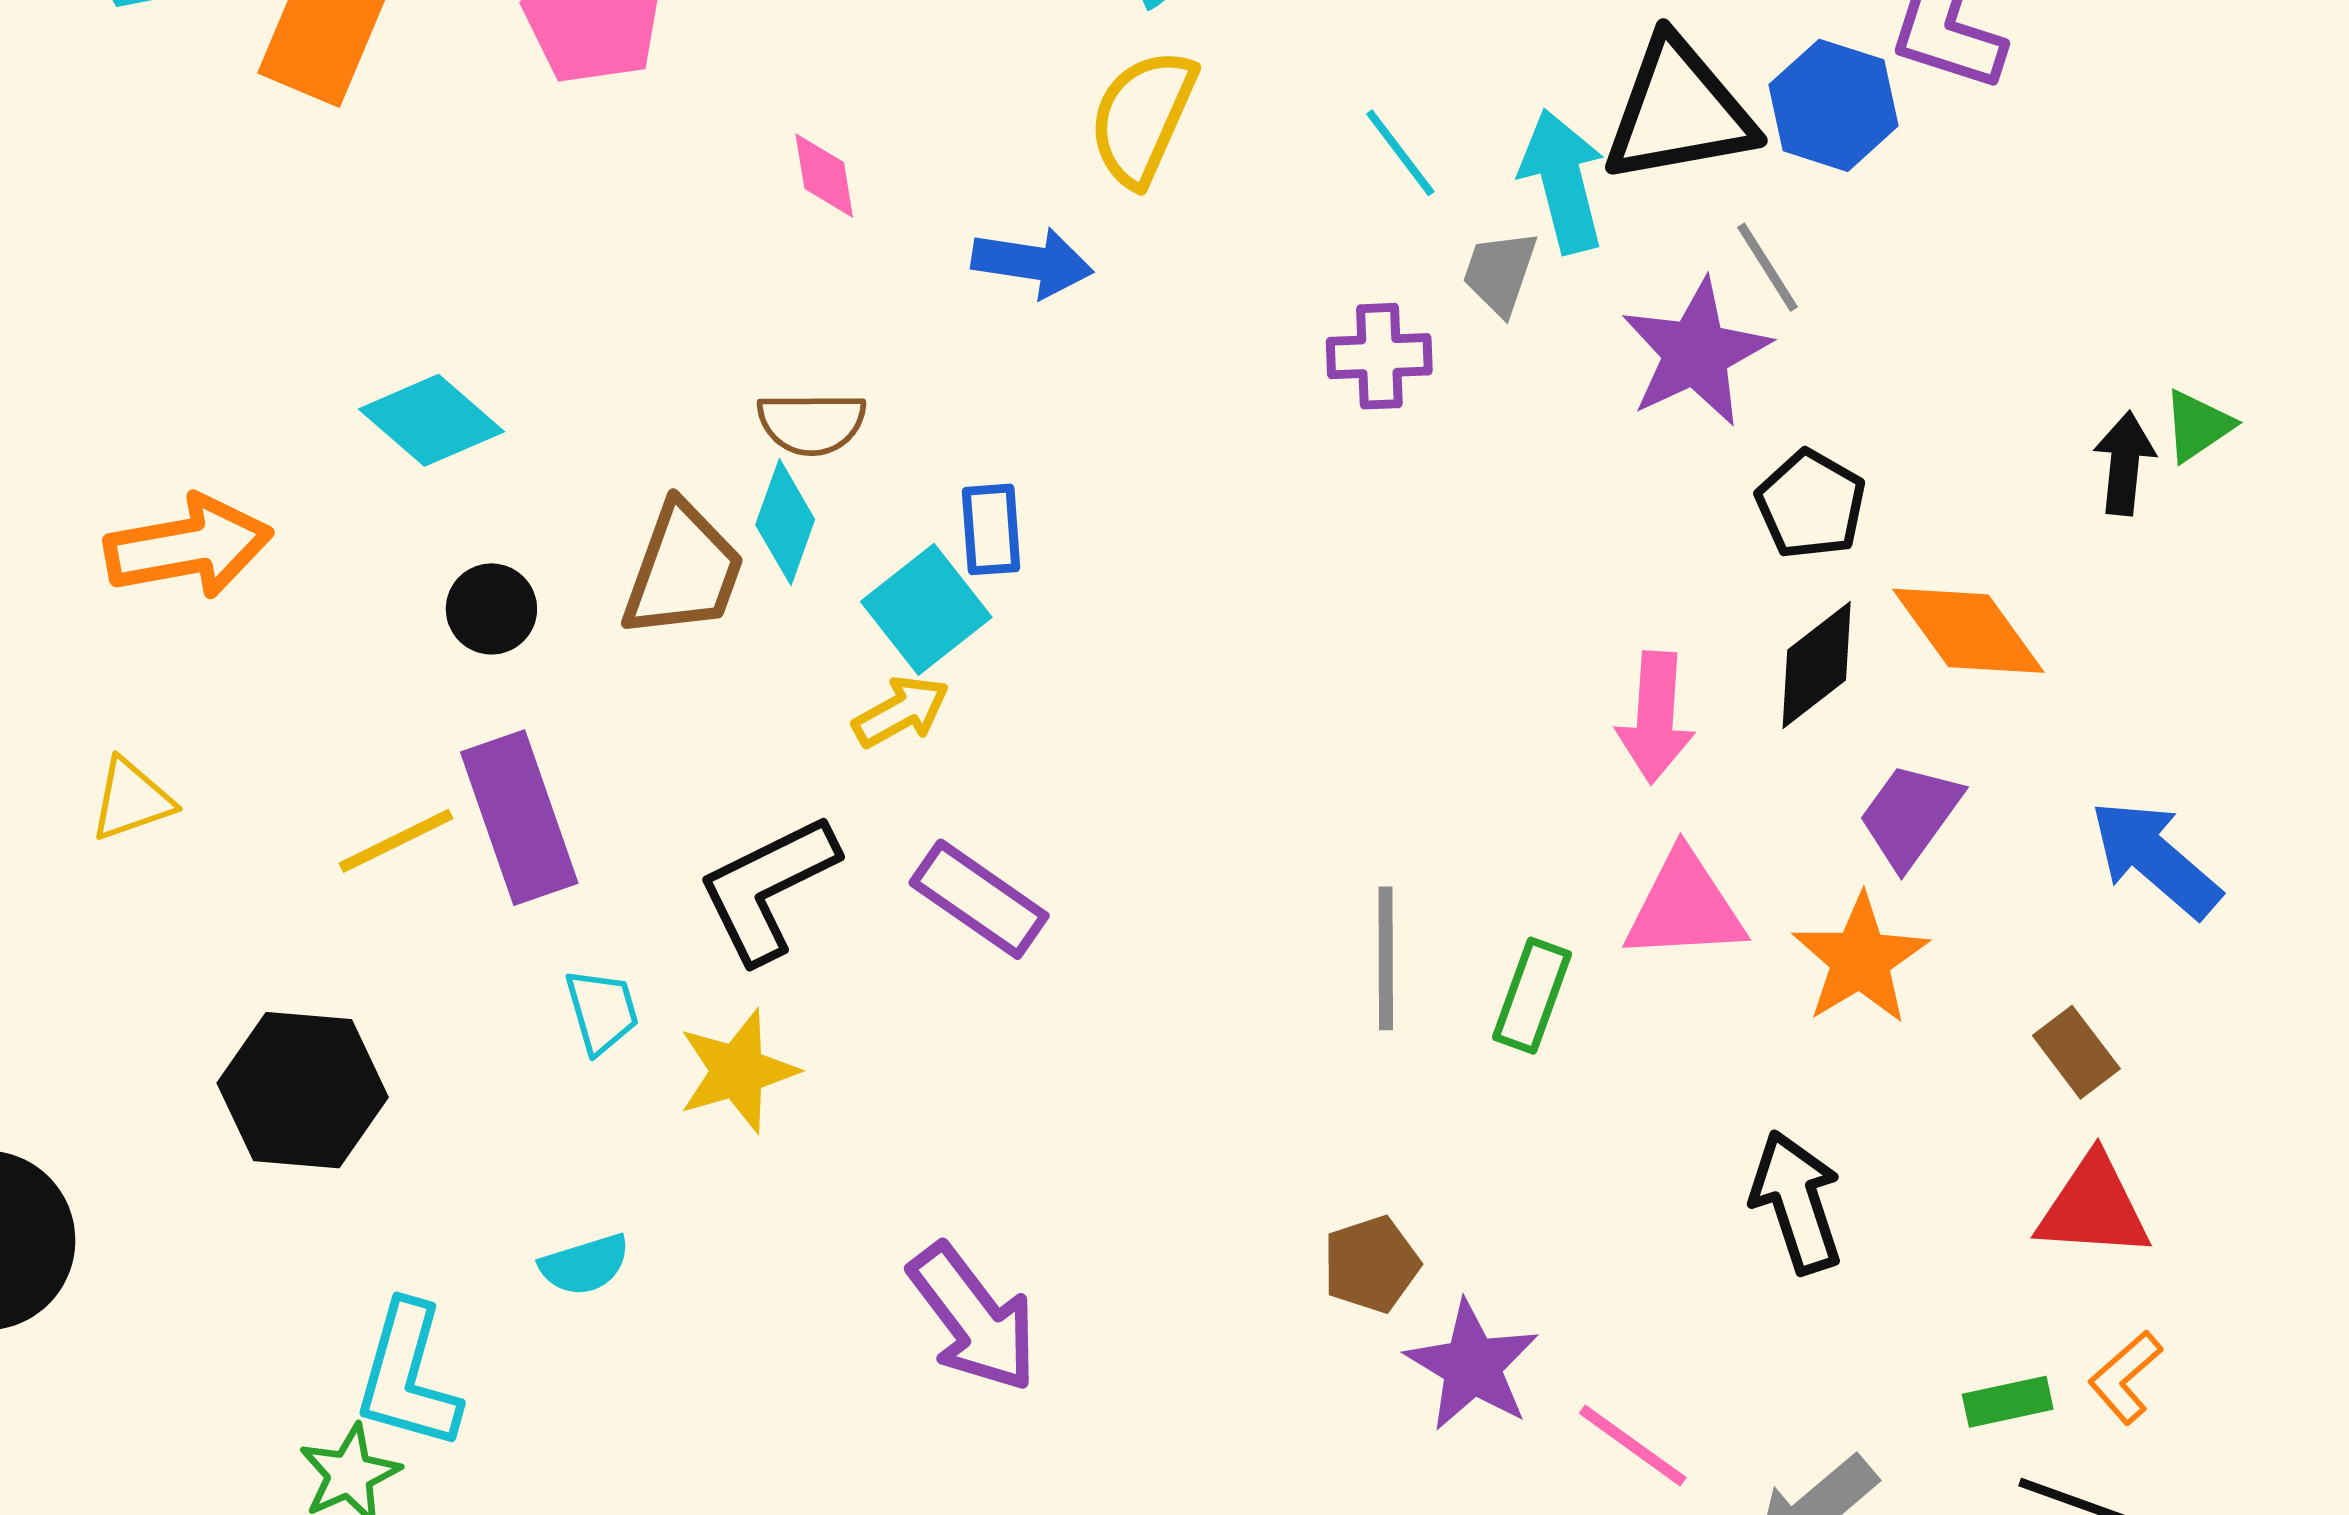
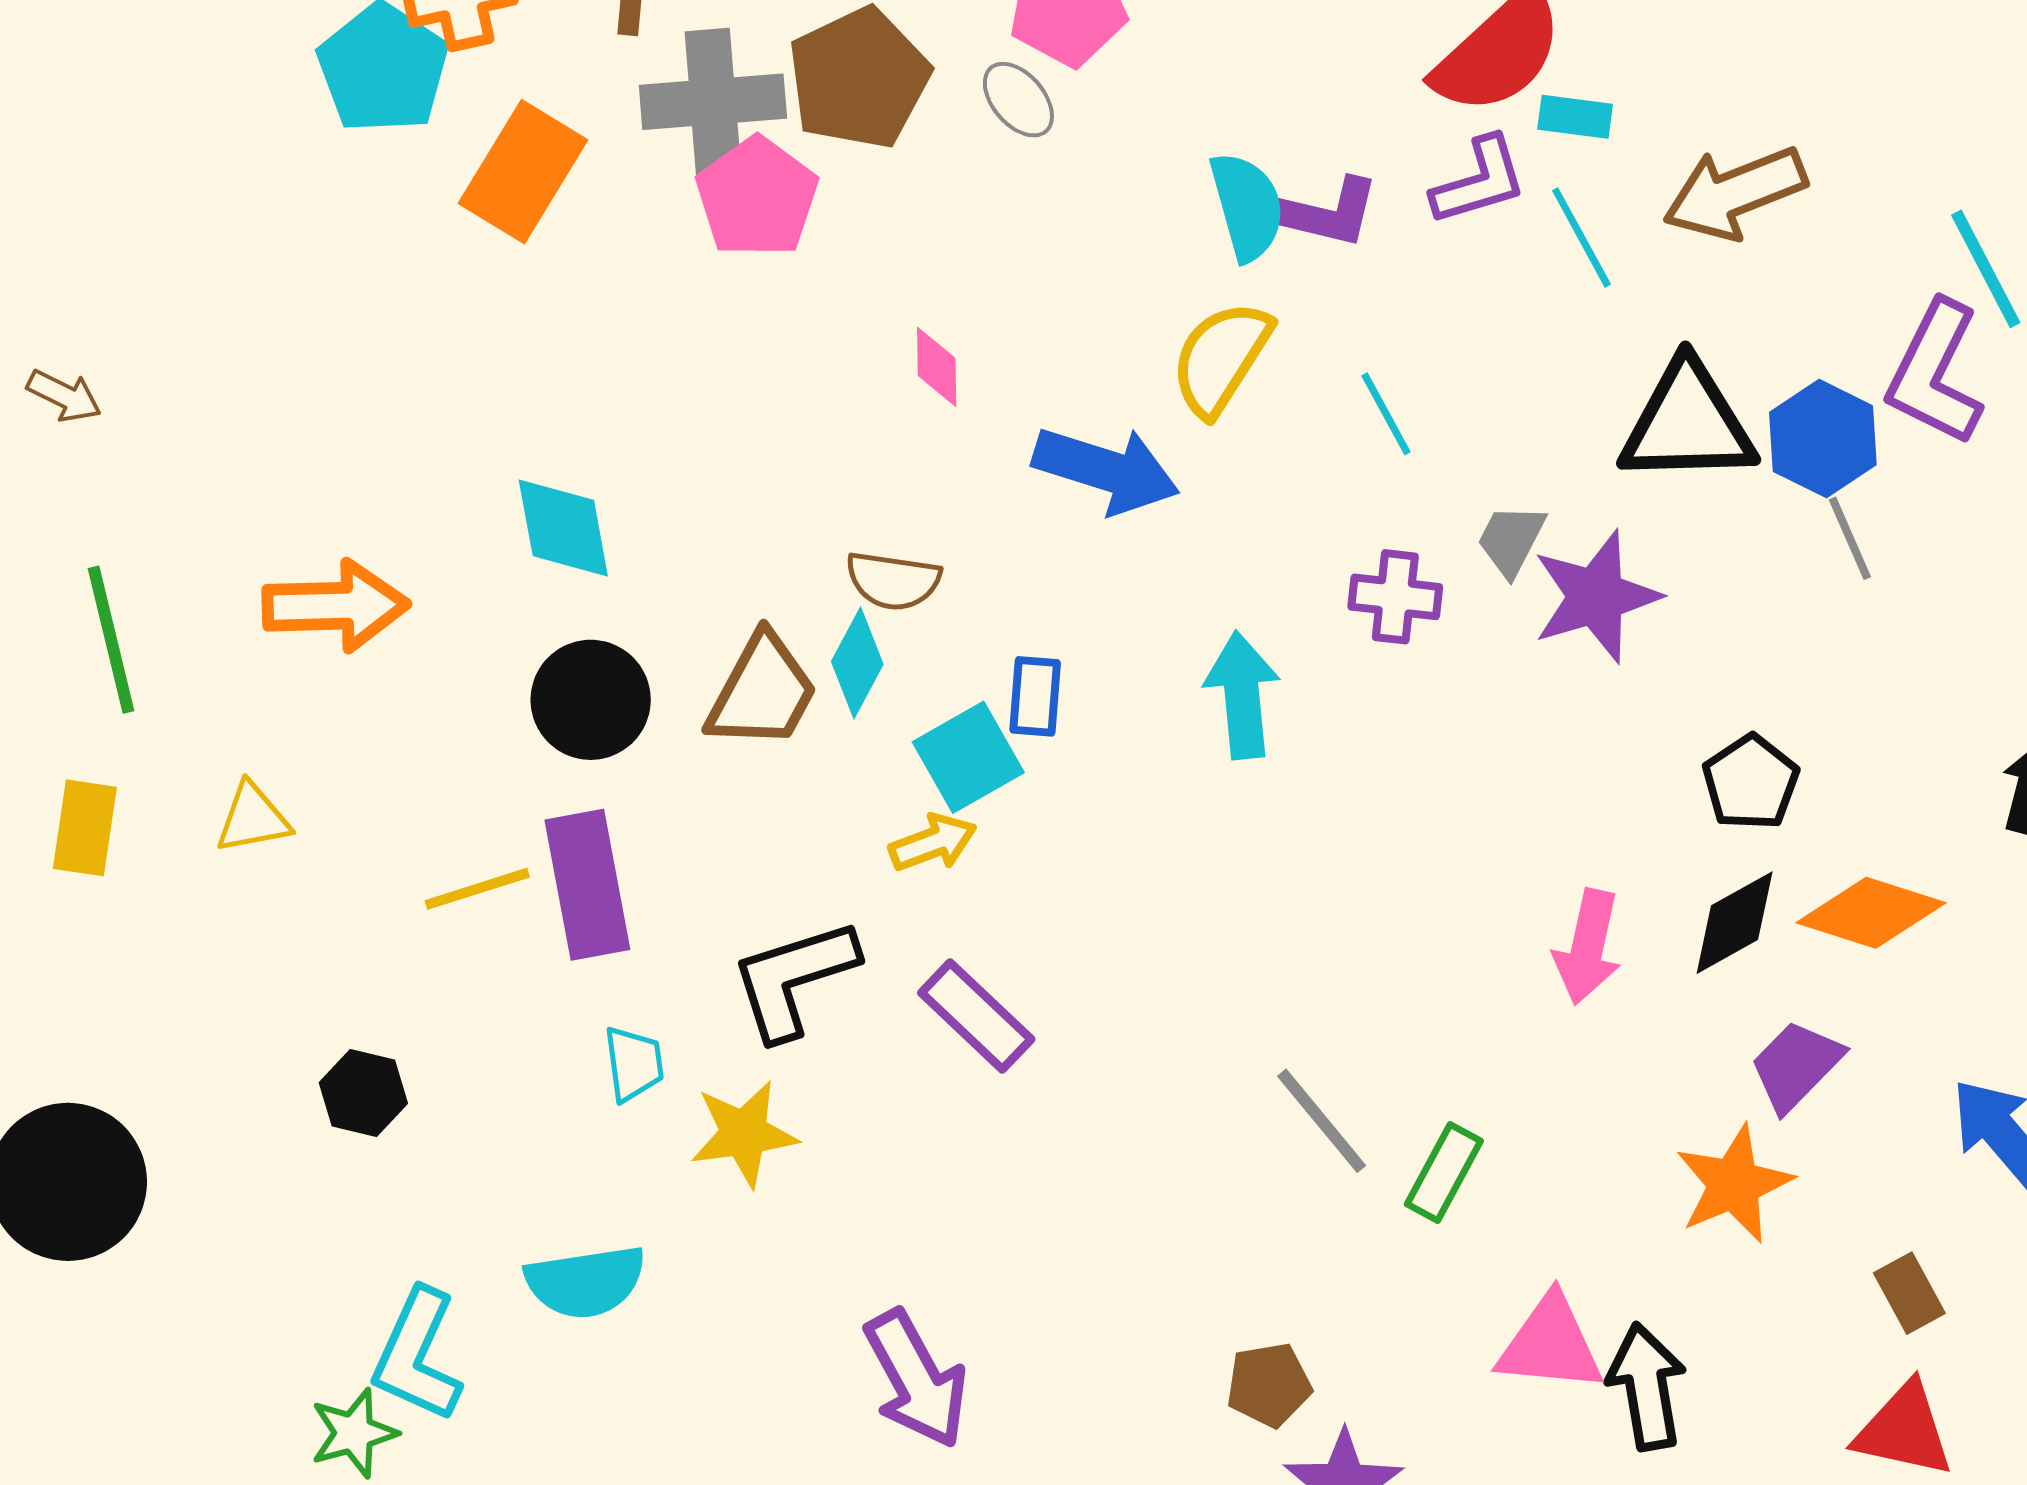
cyan line: (1400, 153) -> (1386, 414), moved
cyan arrow: (1563, 181) -> (1242, 695), moved
blue arrow: (1032, 263) -> (1106, 470), size x1.4
gray line: (1767, 267) -> (1850, 538), moved
purple star: (1696, 353) -> (1596, 597), moved
cyan diamond: (431, 420) -> (563, 528), turned 30
black circle: (491, 609) -> (591, 700), size x1.5
orange diamond: (1968, 631) -> (1871, 913), turned -45
pink triangle: (1685, 907) -> (1550, 1344), moved
gray line: (1386, 958) -> (1322, 1121), turned -48
black hexagon: (303, 1090) -> (363, 1093), size x0.6
cyan semicircle: (585, 1265) -> (586, 1282), size x1.5

